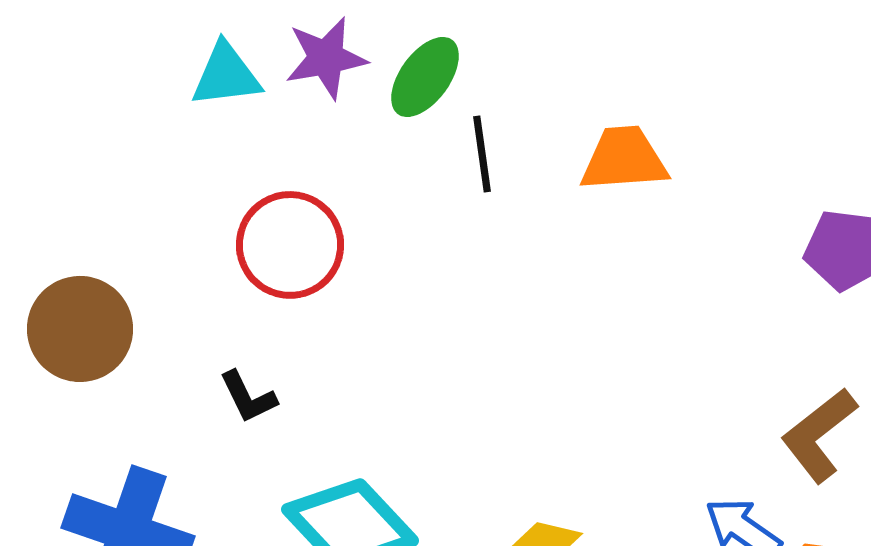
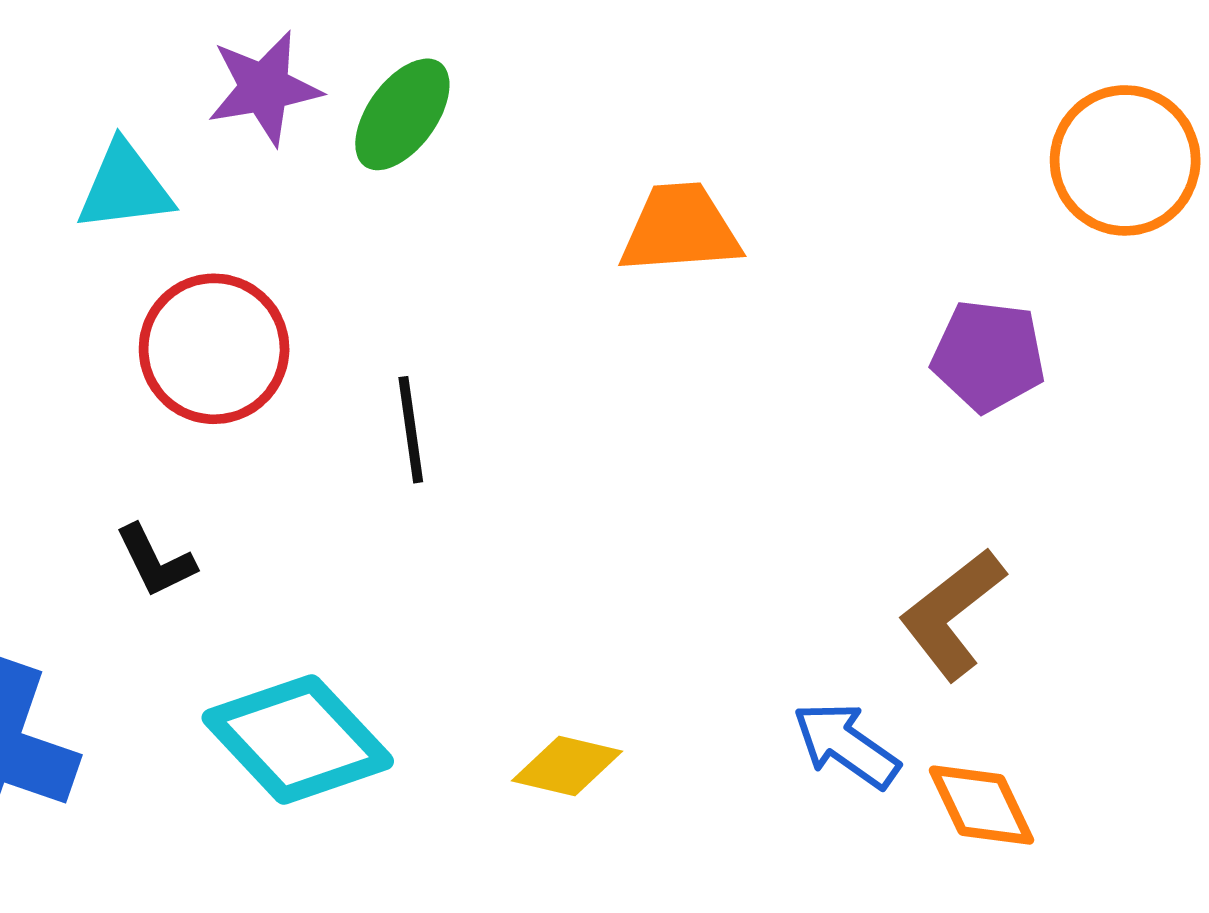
cyan triangle: (226, 75) -> (125, 187), moved
black line: (482, 154) -> (411, 430), moved

